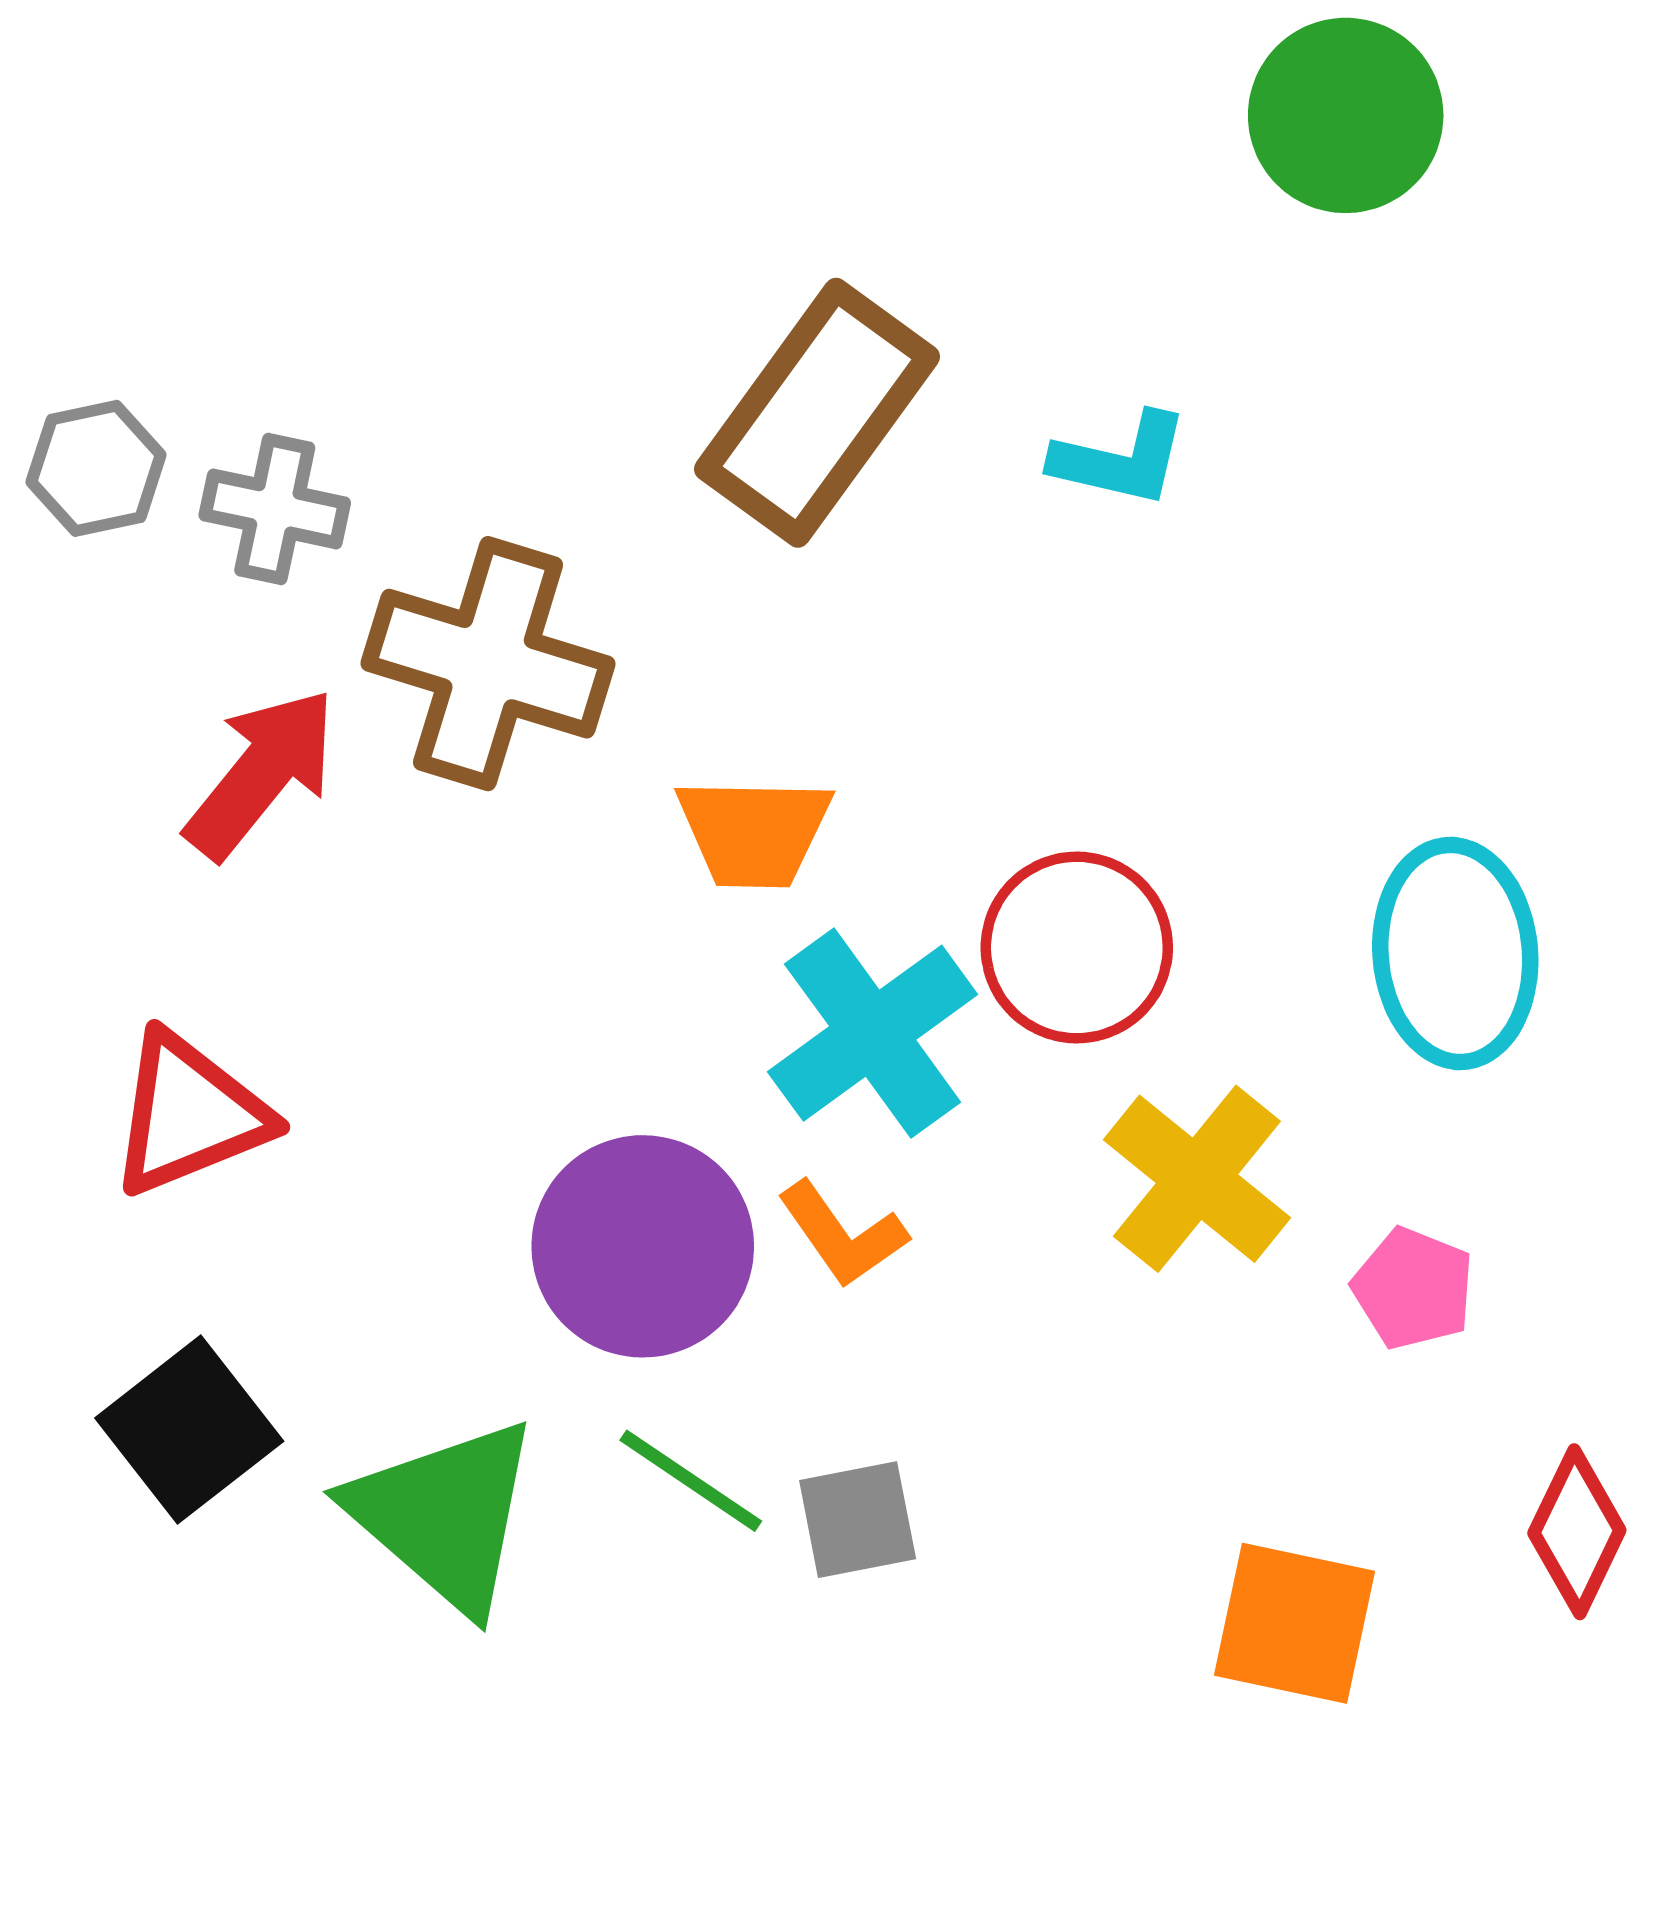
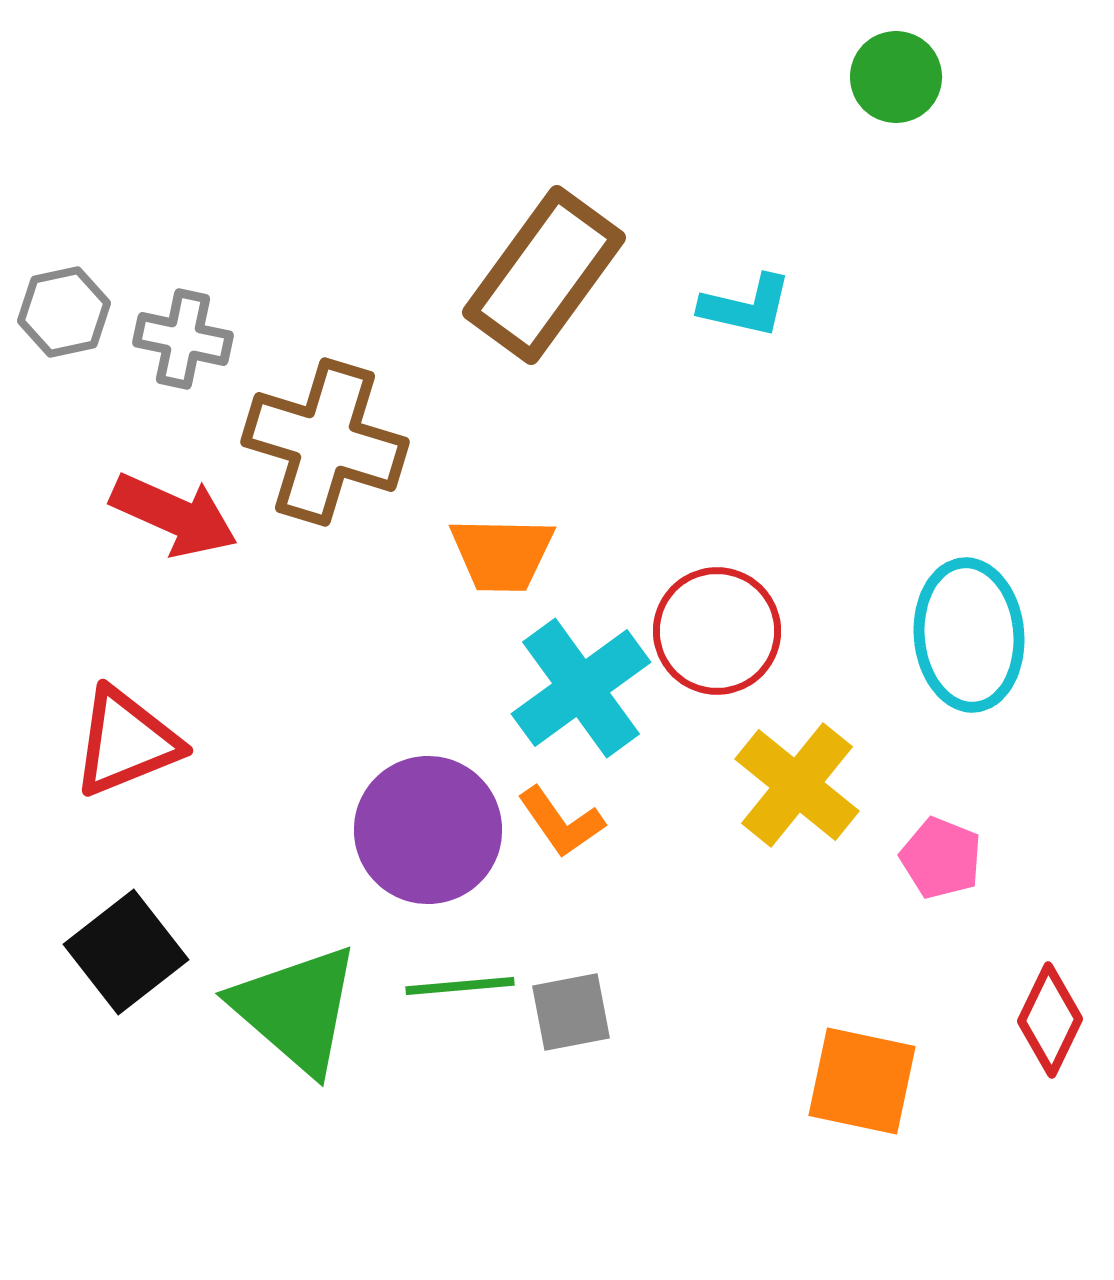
green circle: (1346, 115) -> (896, 77), size x0.7
red arrow: (261, 773) -> (174, 515), turned 75
green line: (691, 1481) -> (460, 986), turned -39

